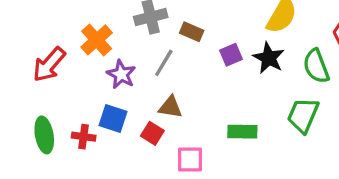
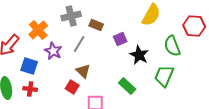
black star: (269, 58) -> (139, 55), moved
brown triangle: (170, 107) -> (83, 71), turned 35
blue square: (113, 119) -> (29, 66), moved
green rectangle: (242, 132) -> (127, 86), turned 42

